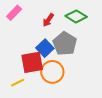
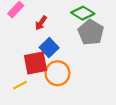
red arrow: (48, 20) -> (41, 23), moved
gray pentagon: (65, 44) -> (91, 32), moved

